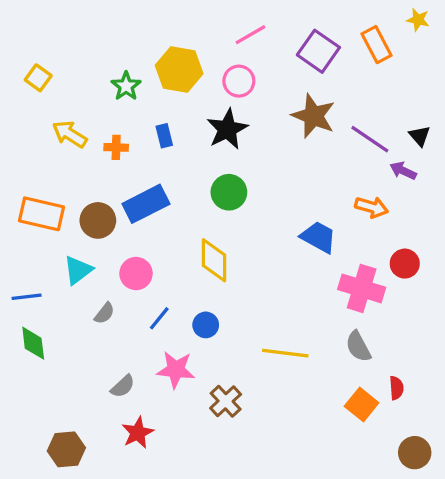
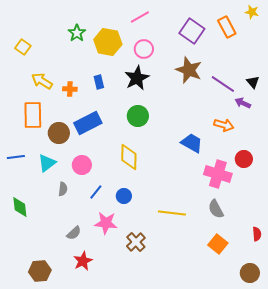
pink line: (250, 35) -> (140, 17), moved
green star: (126, 86) -> (77, 33), moved
orange rectangle: (41, 214) -> (33, 115), moved, turned 76
blue line: (27, 297) -> (16, 157), moved
gray semicircle: (105, 313) -> (63, 189), turned -32
red semicircle: (396, 388) -> (257, 234), moved

